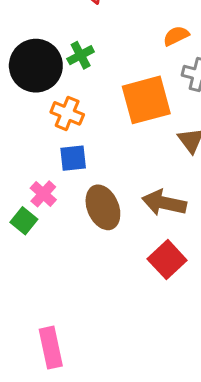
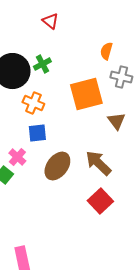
orange semicircle: (176, 36) -> (106, 51), turned -48
brown arrow: (164, 203) -> (98, 163), turned 32
brown ellipse: (103, 207) -> (57, 166), turned 60

